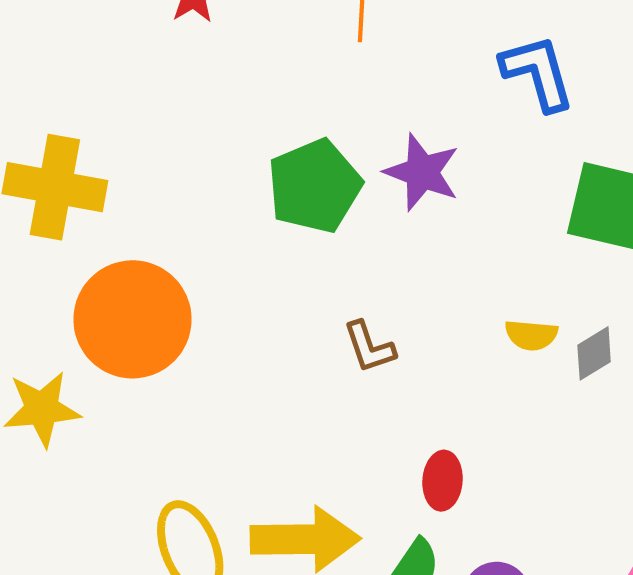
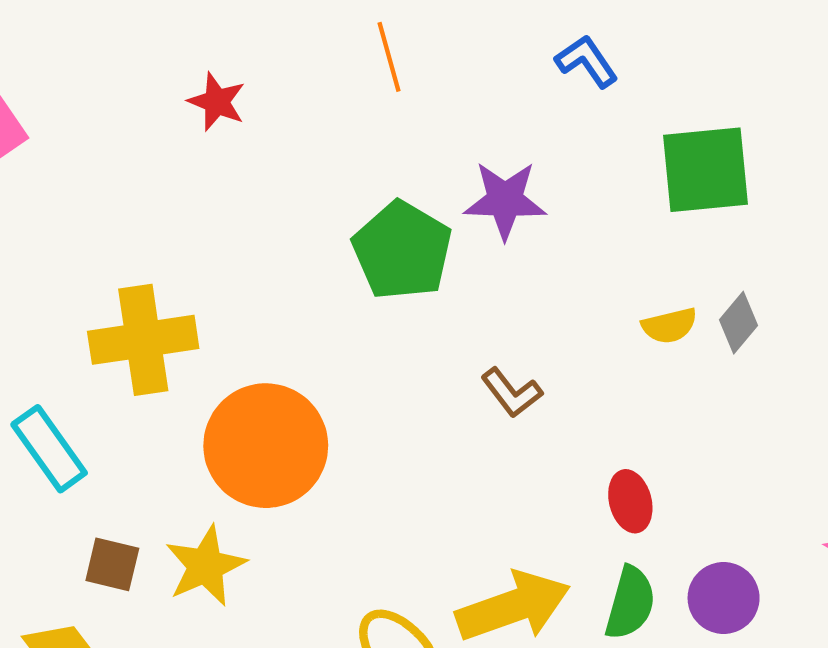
blue L-shape: (538, 73) -> (587, 61), size x0.7

